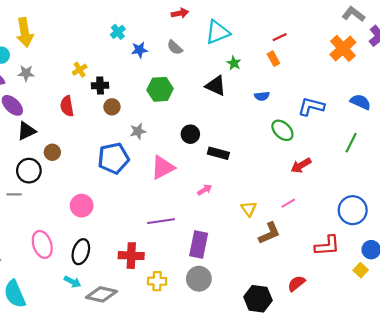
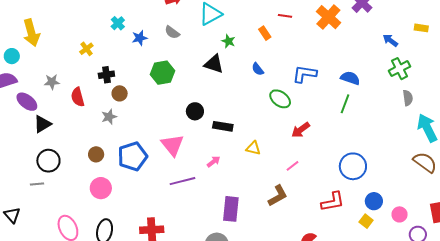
red line: (280, 37) -> (285, 16), moved, turned 40
yellow cross: (80, 70) -> (86, 49), moved
gray star: (26, 73) -> (52, 82), moved
blue semicircle: (262, 96) -> (258, 69), turned 64
blue semicircle: (360, 102) -> (350, 78), moved
gray star: (138, 131) -> (109, 117), moved
brown circle: (52, 152) -> (96, 154), moved
blue pentagon: (113, 158) -> (133, 156), moved
pink triangle: (163, 168) -> (173, 145), turned -35
yellow triangle: (249, 209) -> (253, 148), moved, turned -35
purple line: (161, 221) -> (183, 181), moved
purple rectangle: (199, 244) -> (231, 209), moved

